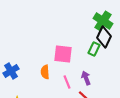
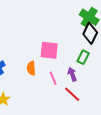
green rectangle: (94, 49) -> (83, 57), moved

